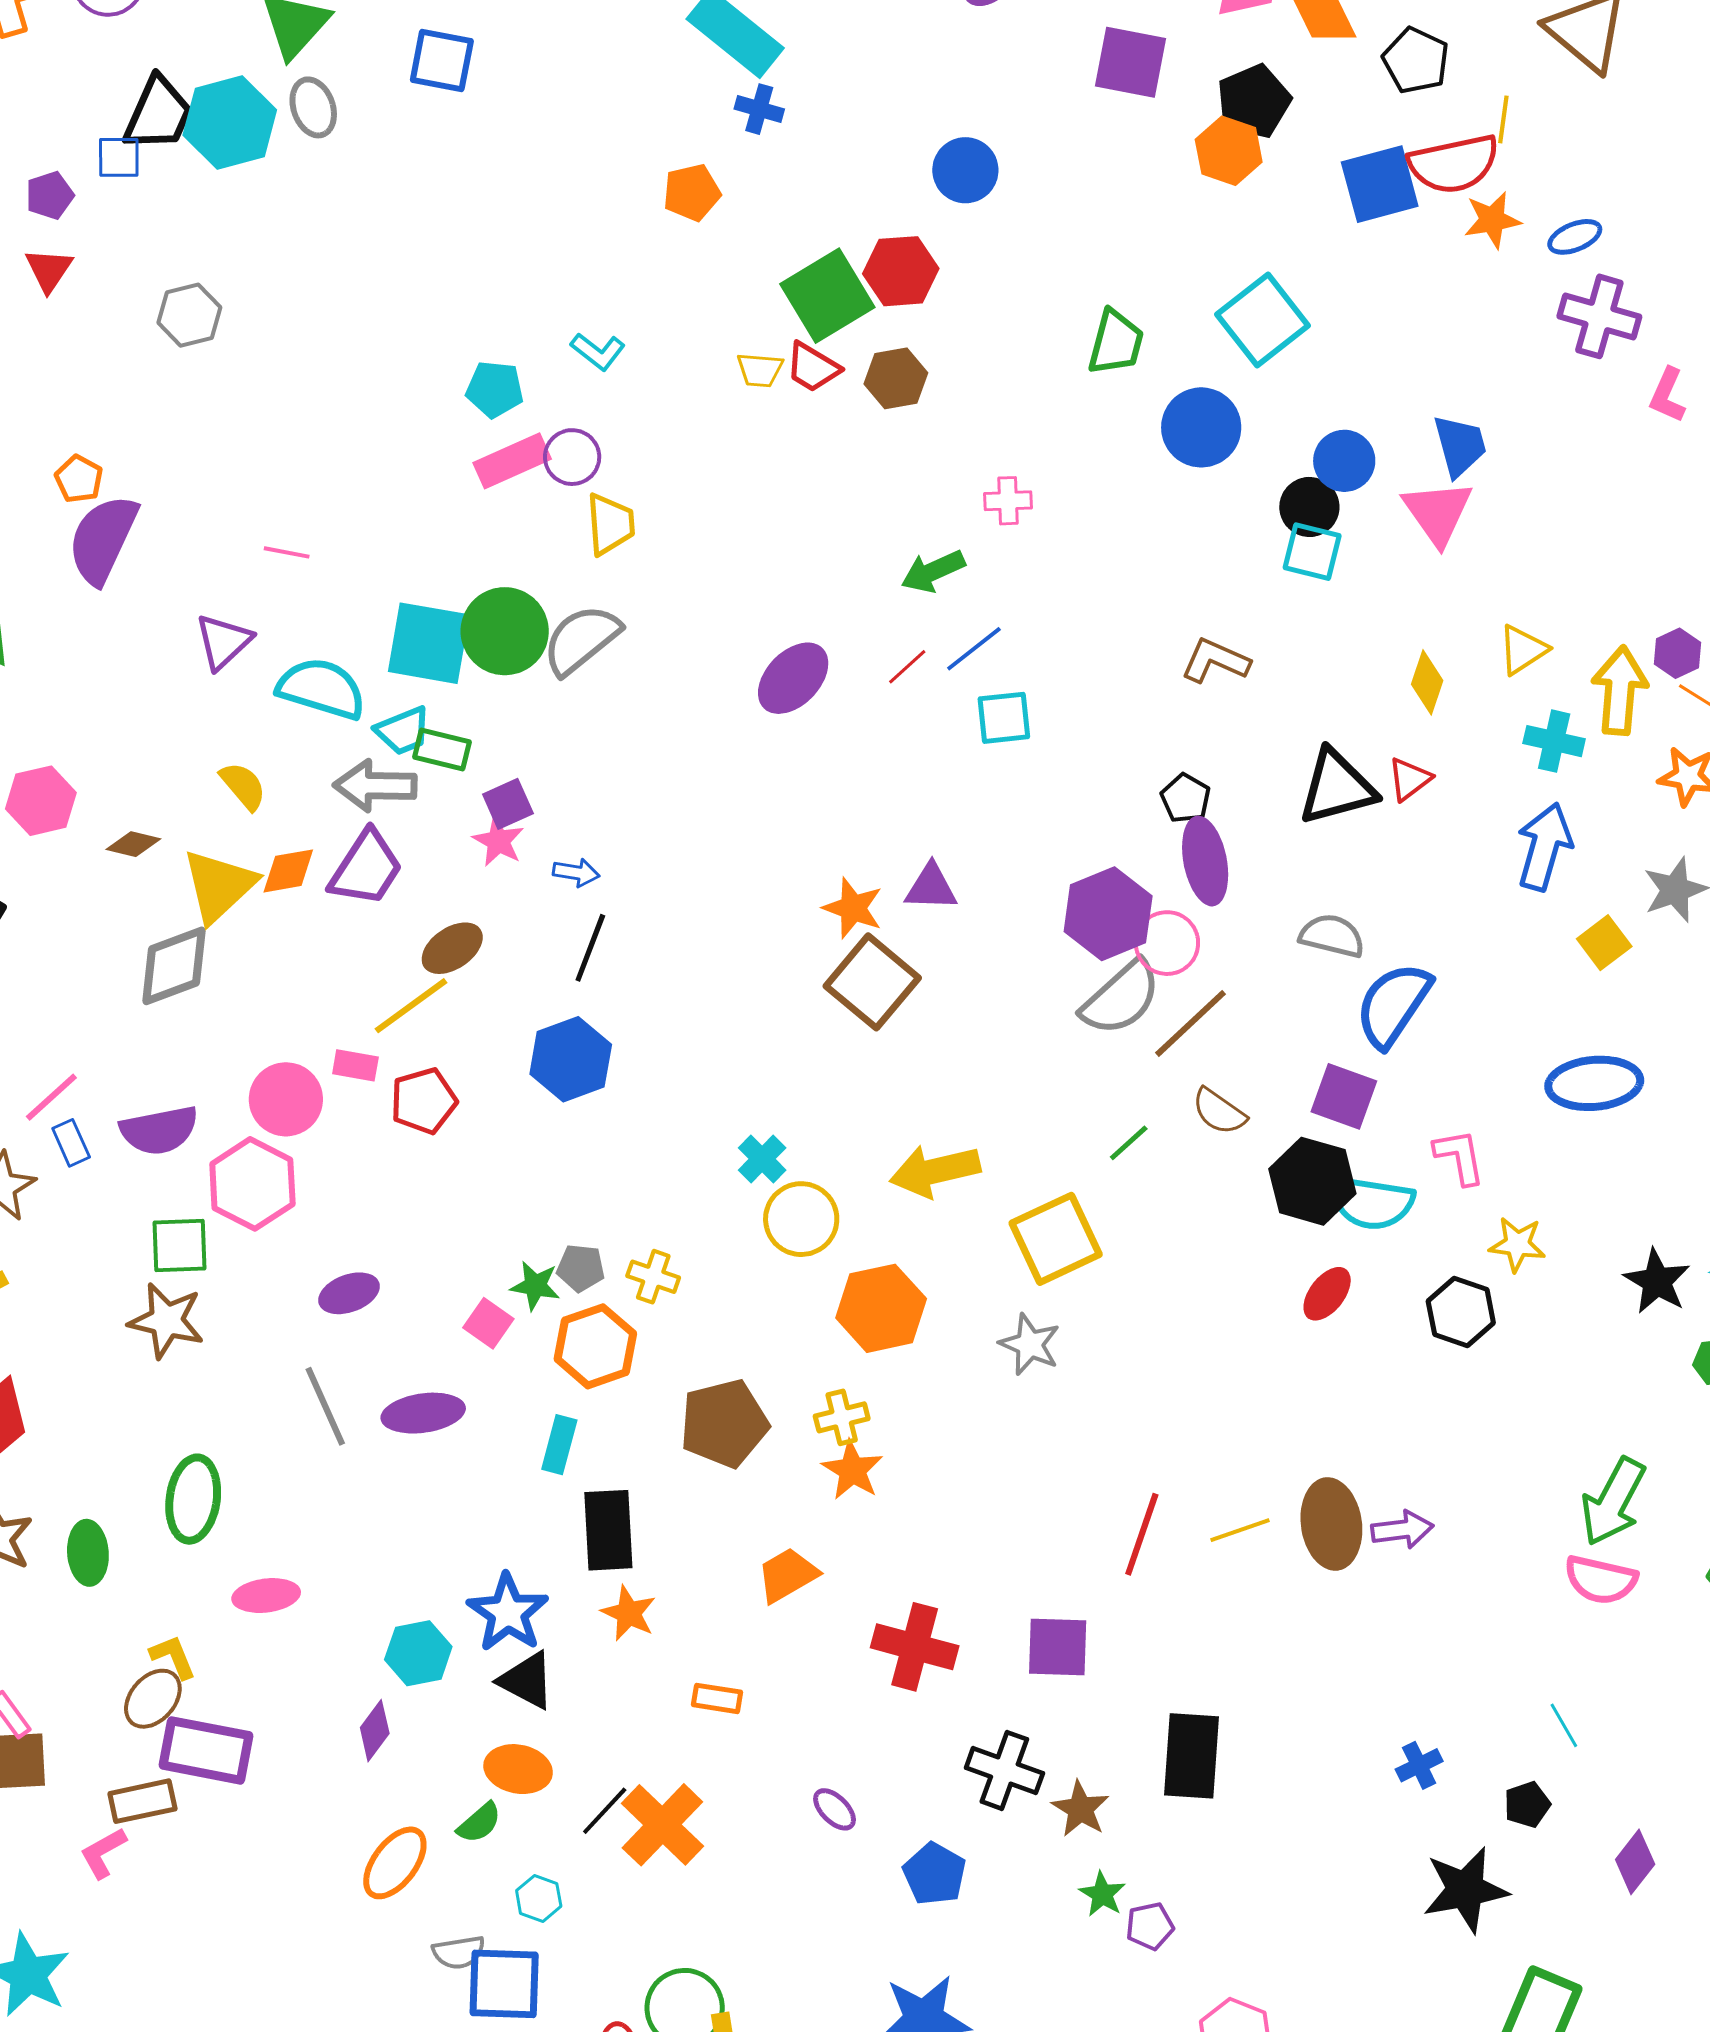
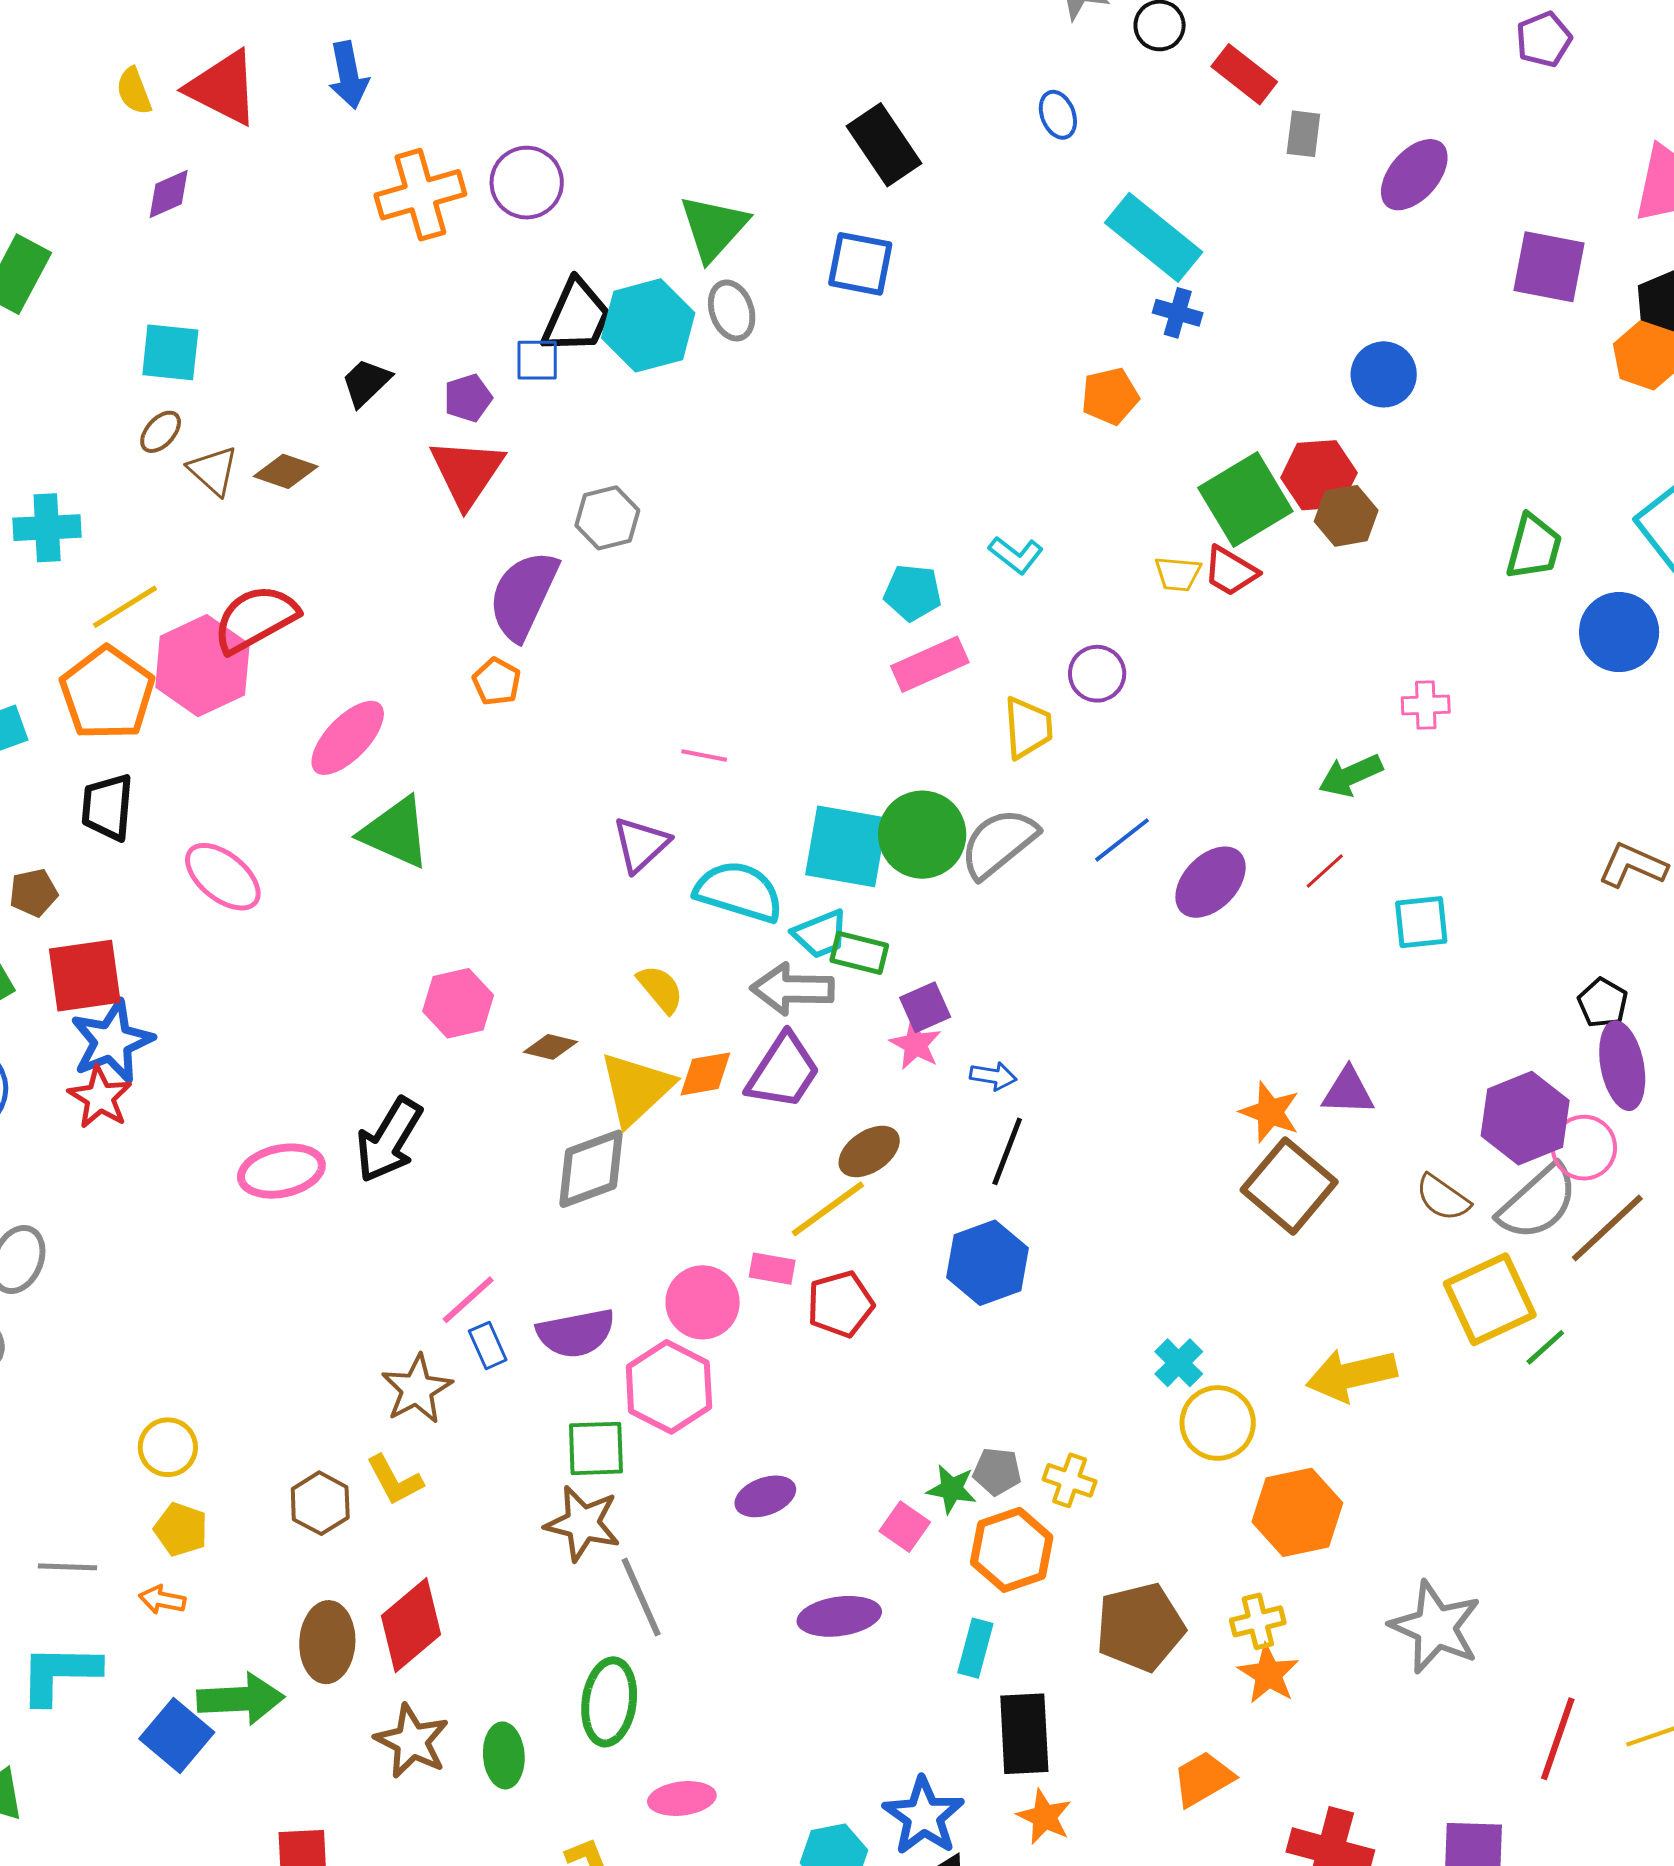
red triangle: (49, 270) -> (467, 472), size x1.6
brown hexagon: (896, 378) -> (1346, 516), moved
purple circle: (572, 457) -> (1097, 674), moved
purple semicircle: (103, 539) -> (523, 595), moved
blue line: (974, 649) -> (1122, 840), moved
brown semicircle: (1219, 1112) -> (1443, 1198), moved
yellow square: (1056, 1239) -> (1490, 1299), moved
gray star: (1030, 1344) -> (1435, 1627), moved, size x1.5
gray line: (325, 1406) -> (641, 1597), moved

